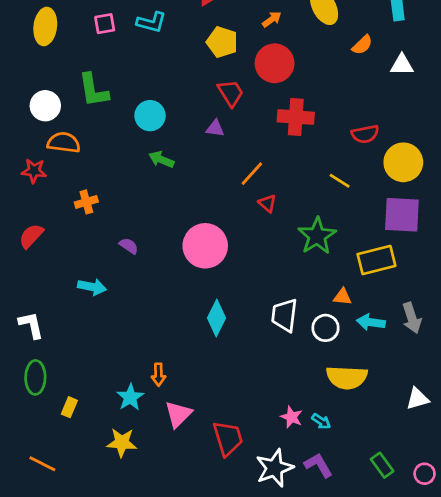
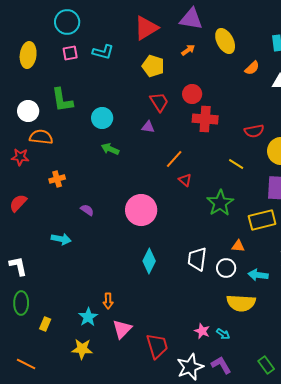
red circle: (275, 63) -> (192, 94), moved, size x0.7
cyan arrow: (371, 322) -> (258, 275), moved

